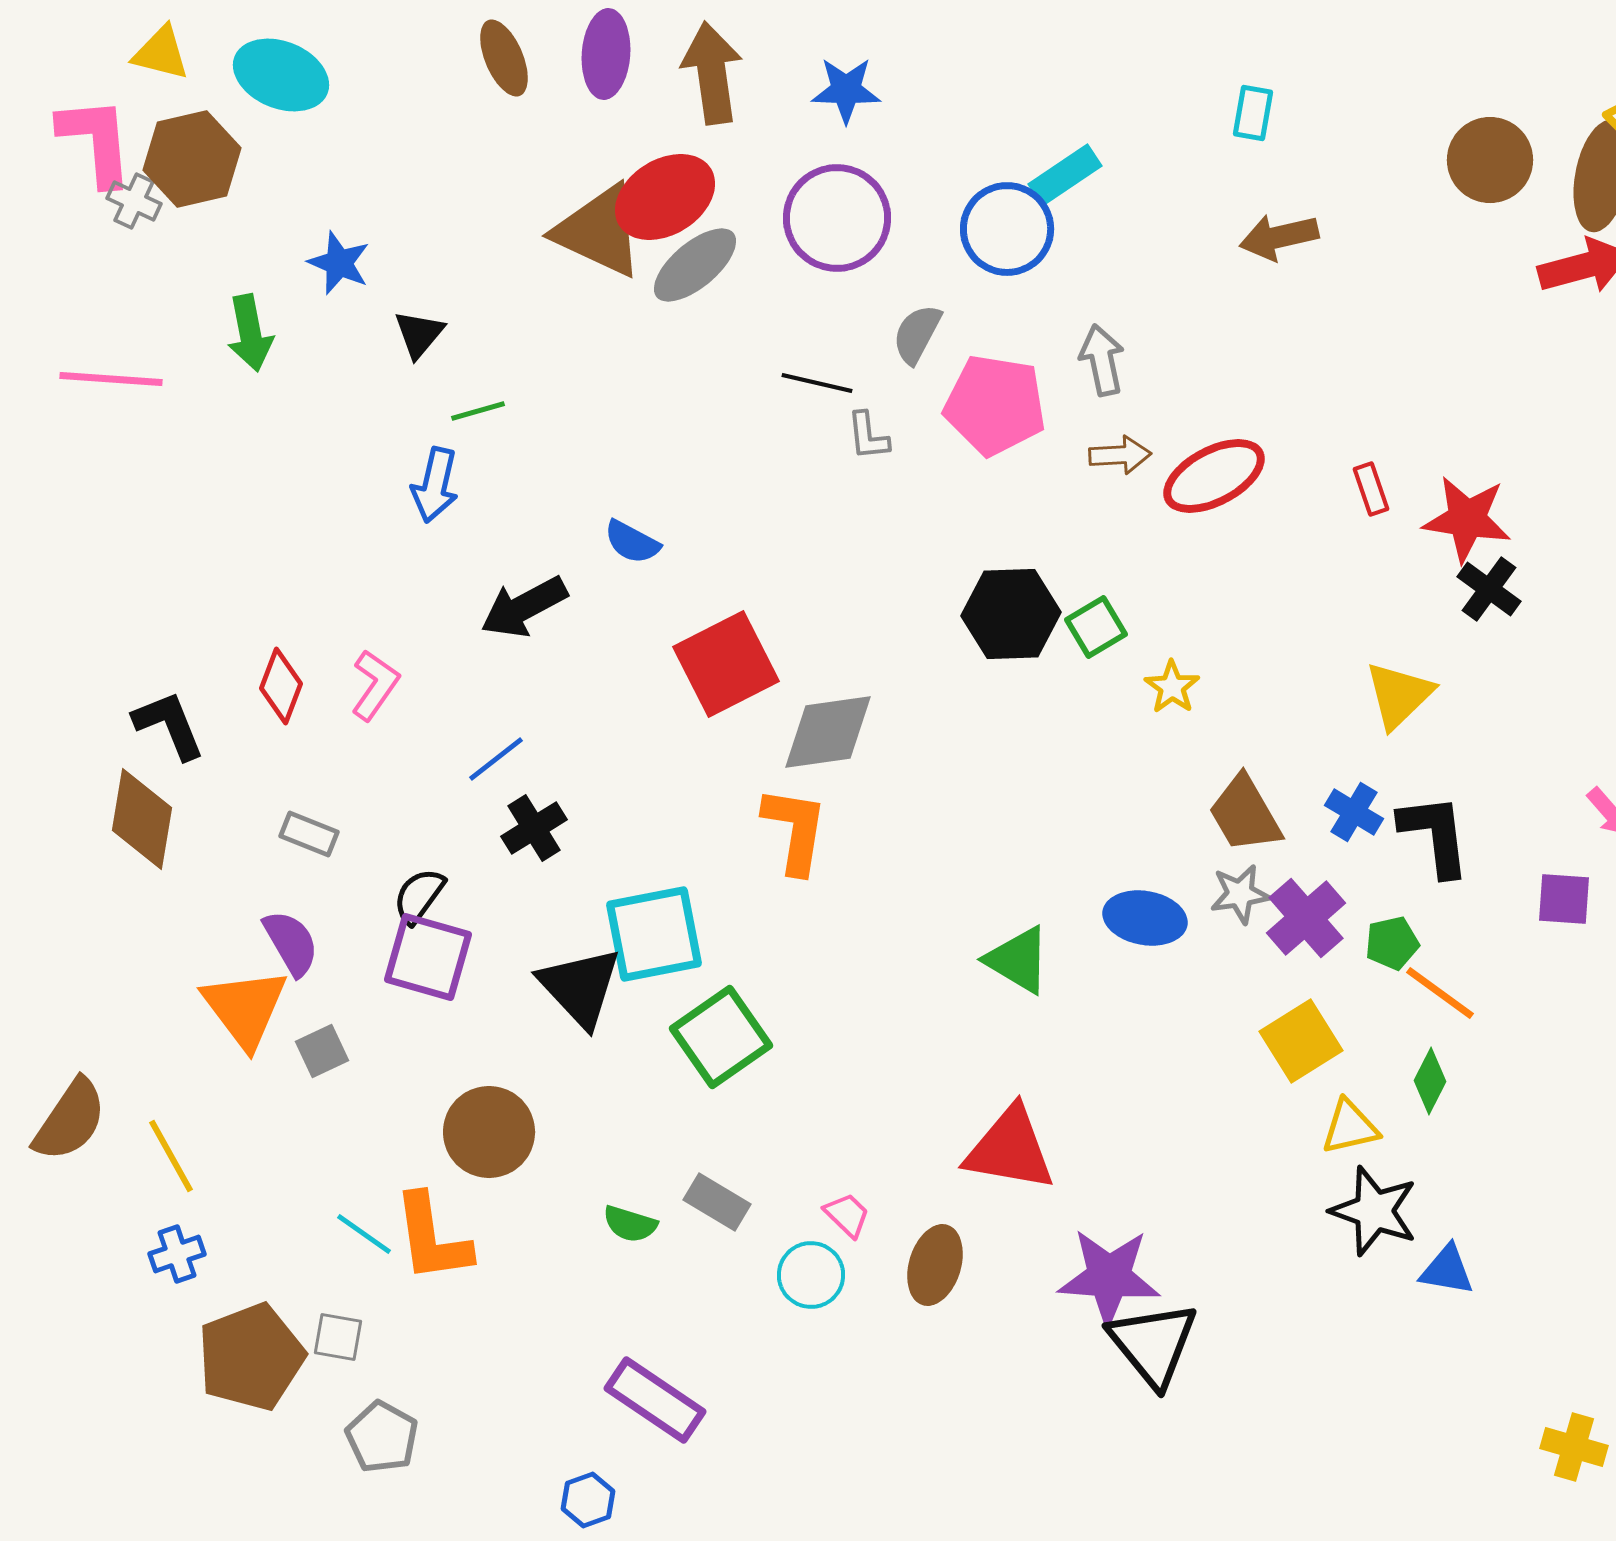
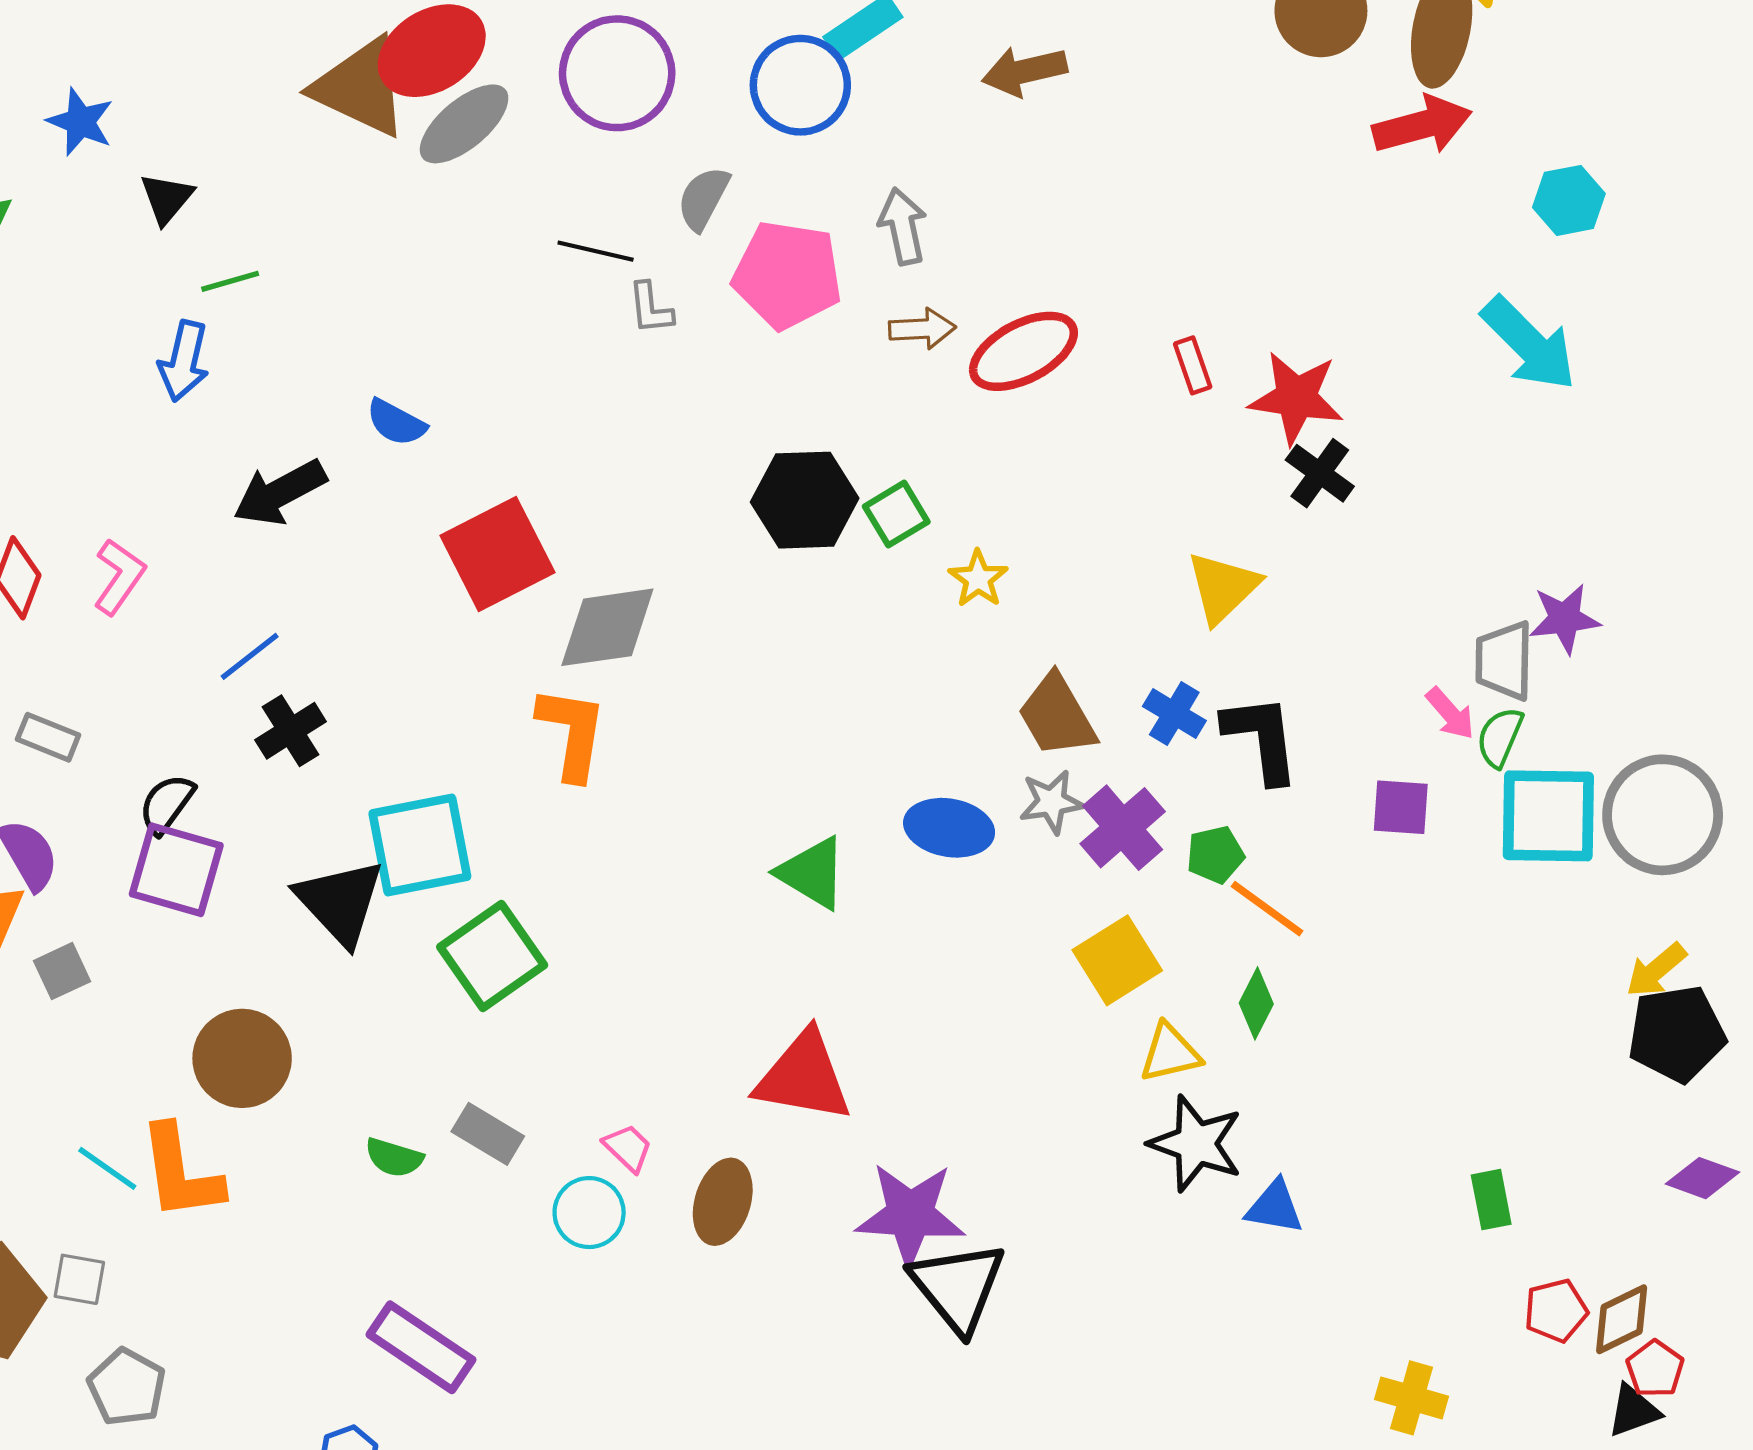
brown arrow: (1279, 237) -> (1025, 71), moved

